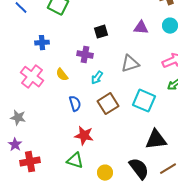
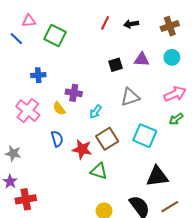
black square: (101, 32) -> (116, 65), moved
purple cross: (85, 55) -> (74, 93), moved
blue semicircle: (75, 104) -> (57, 139), moved
red star: (84, 136) -> (82, 149), moved
green triangle: (75, 161) -> (99, 171), moved

